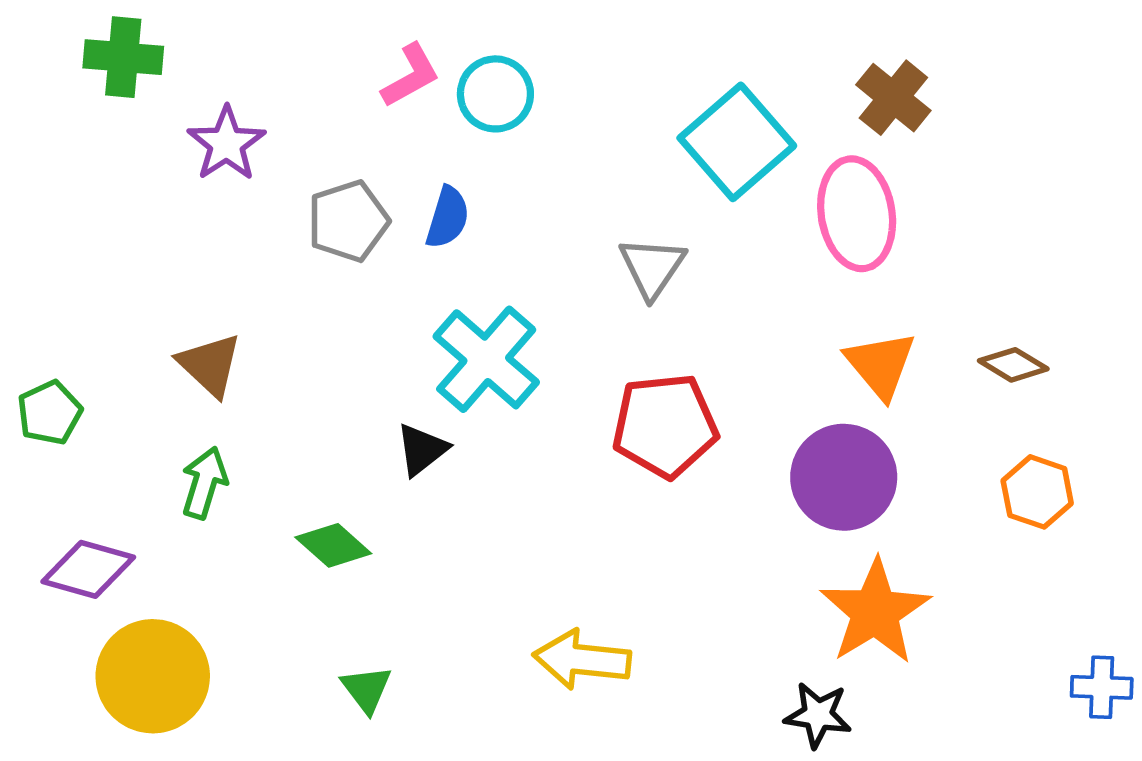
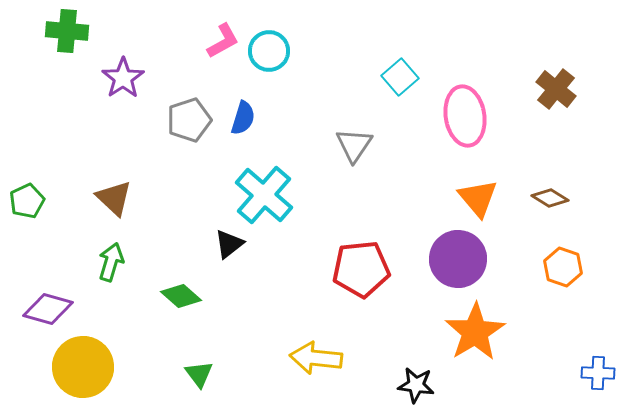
brown cross: (893, 98) -> (556, 89), moved
cyan square: (737, 142) -> (400, 77), size x0.6
green pentagon: (50, 413) -> (27, 201), moved
red pentagon: (665, 426) -> (361, 269), moved
black star: (818, 715) -> (416, 385), moved

